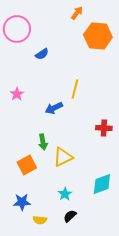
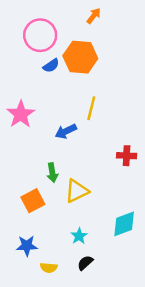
pink circle: (17, 29) -> (40, 35), moved
orange hexagon: (98, 36) -> (80, 57), moved
pink star: (17, 94) -> (21, 114), size x1.6

